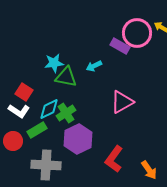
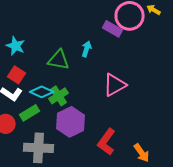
cyan star: (54, 63) -> (16, 46), moved, turned 30
cyan arrow: (94, 66) -> (87, 49), turned 133
cyan diamond: (49, 109) -> (42, 92), turned 50

